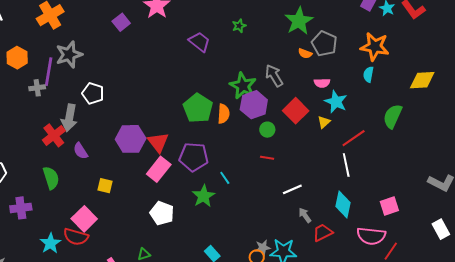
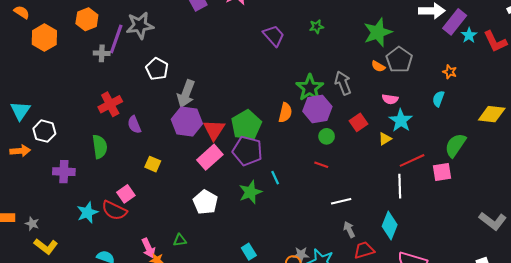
orange star: (375, 47) -> (450, 72), size x0.5
green pentagon: (198, 108) -> (246, 125), moved
red square: (296, 111) -> (358, 122), size x0.7
gray arrow: (69, 118) -> (186, 94), moved
pink square: (389, 206) -> (442, 172), moved
pink square: (84, 219) -> (126, 194), size x0.7

